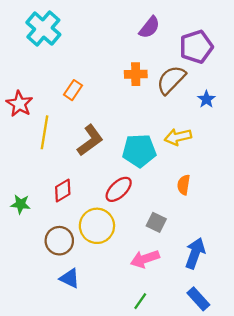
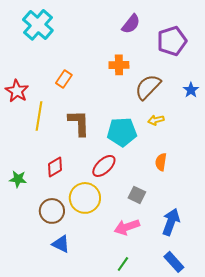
brown semicircle: (171, 80) -> (148, 87), moved
blue star: (206, 99) -> (191, 90), moved
yellow arrow: (178, 137) -> (156, 120), size x0.7
brown L-shape: (90, 140) -> (79, 123), turned -56

